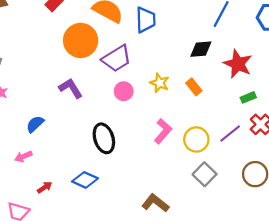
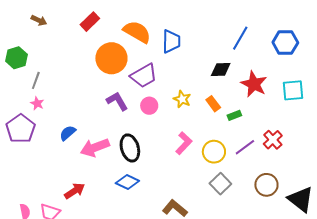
purple L-shape: (71, 88) -> (117, 101), moved
green rectangle: (248, 97) -> (234, 115), moved
pink arrow: (23, 156) -> (95, 148), moved, size x1.8
blue diamond: (85, 180) -> (127, 182), moved
red arrow: (45, 187) -> (75, 191), size x1.5

